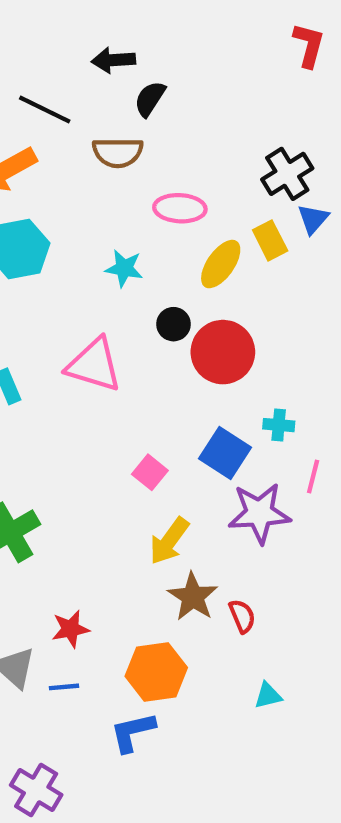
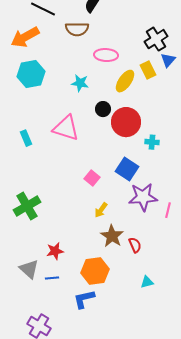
cyan cross: (279, 425) -> (152, 142), moved
pink line: (313, 477) -> (168, 210), moved
yellow arrow: (169, 541) -> (101, 210), size x0.7

